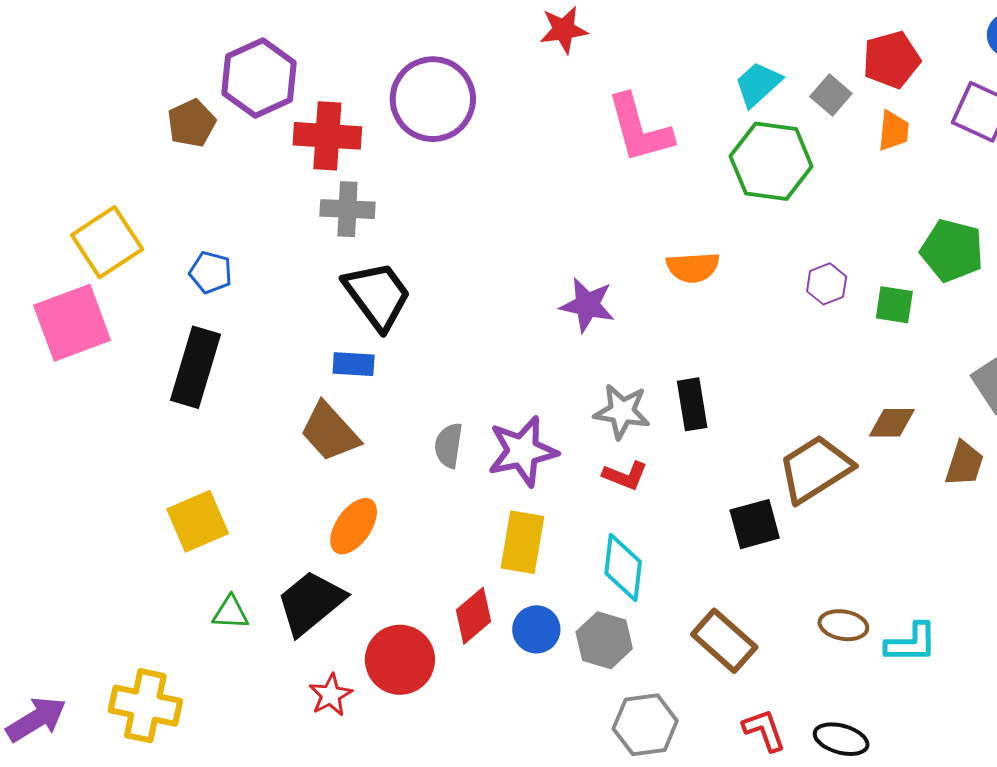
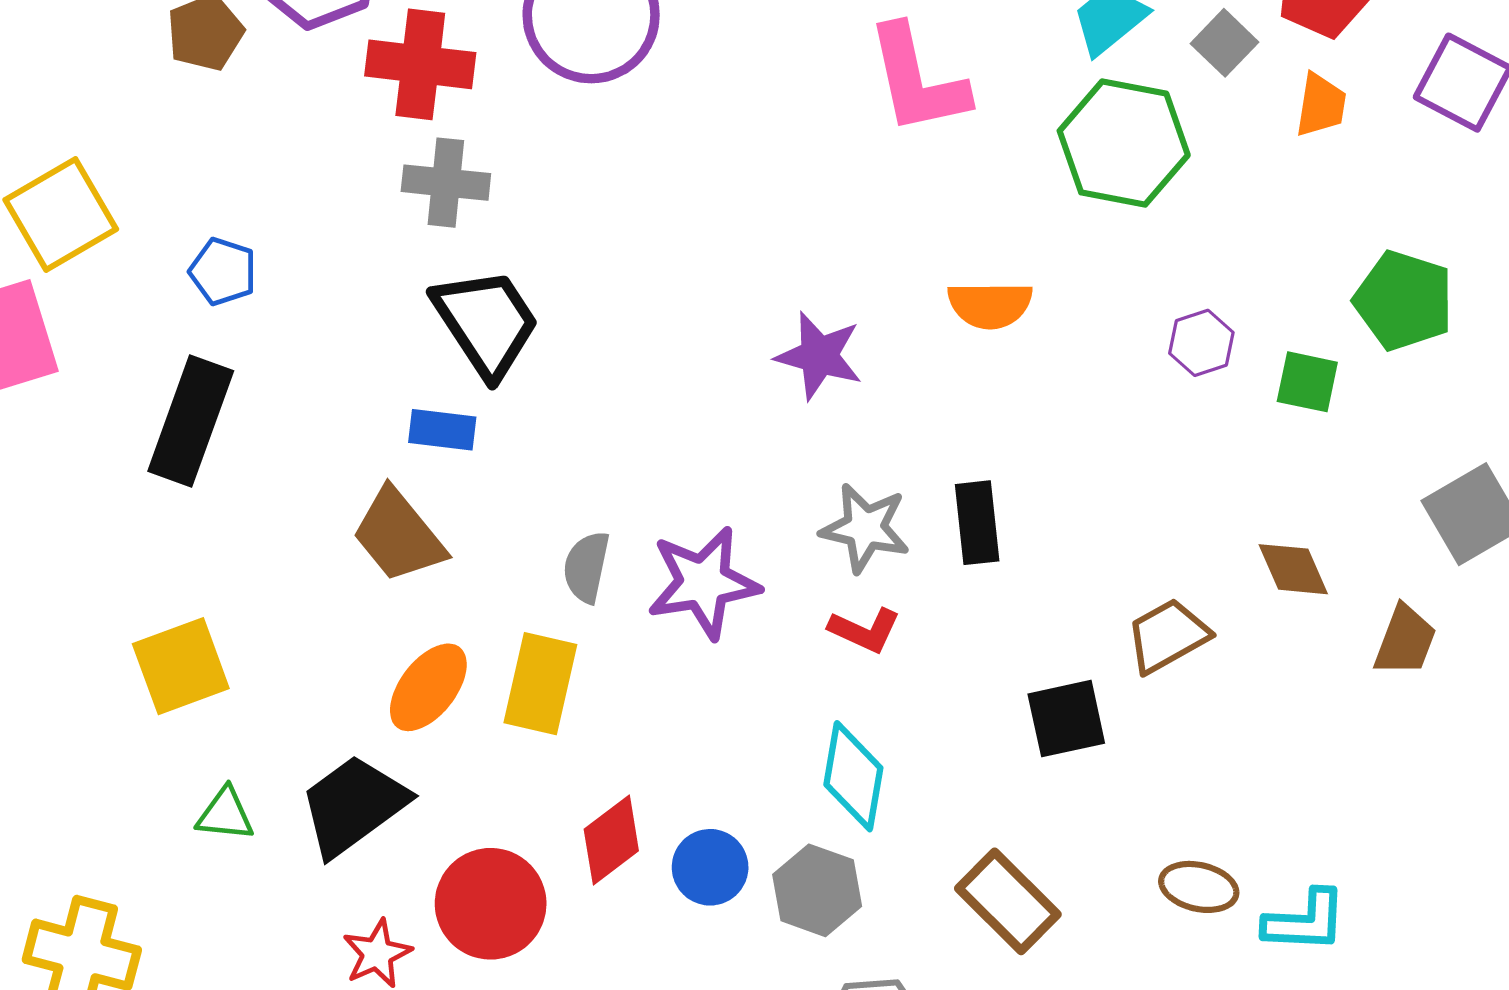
brown diamond: (892, 423) -> (1293, 569), turned 63
brown trapezoid: (815, 469) -> (1168, 636), size x0.7
yellow rectangle: (522, 542) -> (540, 684), moved

